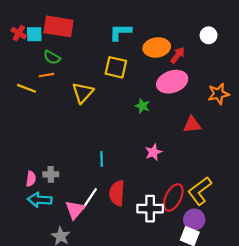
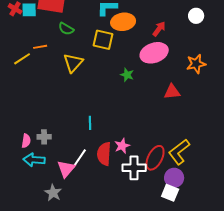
white circle: (209, 35) -> (196, 16), moved
orange ellipse: (157, 47) -> (123, 22), moved
green semicircle: (52, 57) -> (66, 29), moved
yellow line: (26, 88) -> (22, 59), turned -54
pink star: (153, 152) -> (122, 146), moved

